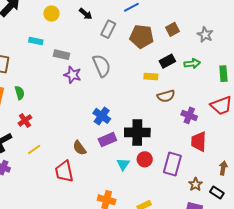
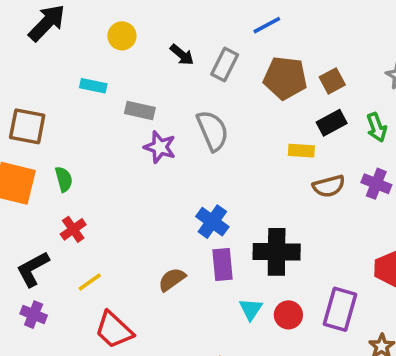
black arrow: (86, 14) -> (182, 55), moved
brown square: (173, 29) -> (332, 81), moved
green arrow: (192, 63) -> (377, 127), turned 77
purple cross: (189, 115) -> (376, 184), moved
purple rectangle: (107, 140) -> (223, 265), turned -72
brown semicircle: (79, 148) -> (172, 279), turned 91
red circle: (145, 159) -> (288, 315), moved
red trapezoid: (64, 172) -> (114, 330), moved, turned -35

